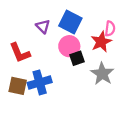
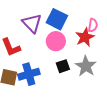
purple triangle: (43, 26) -> (32, 23), size x1.5
black square: (77, 58) -> (63, 66), moved

